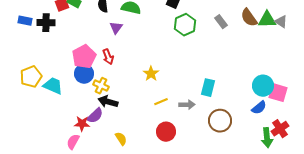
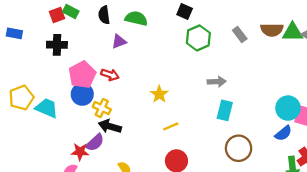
brown semicircle: (249, 18) -> (272, 30), turned -54
black cross: (46, 23) -> (57, 45), moved
purple triangle: (116, 28) -> (119, 41), turned 32
red arrow: (108, 57) -> (110, 75), turned -49
gray arrow: (187, 105) -> (217, 82), moved

